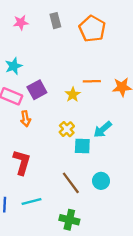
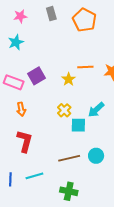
cyan star: (14, 66) -> (16, 42), moved
orange arrow: (26, 119) -> (21, 109), moved
brown line: (71, 183) -> (69, 158), turned -65

